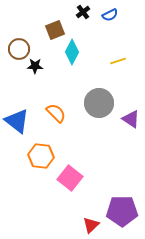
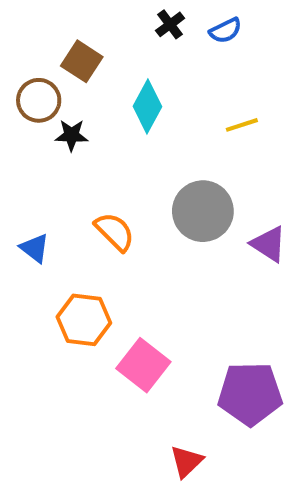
brown square: (55, 30) -> (82, 61), moved, turned -36
blue triangle: (17, 121) -> (35, 248), size x0.6
purple pentagon: (122, 211) -> (250, 394), moved

